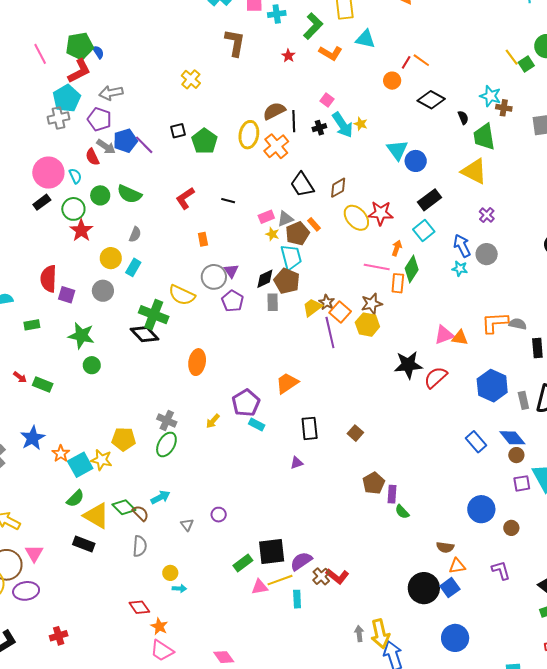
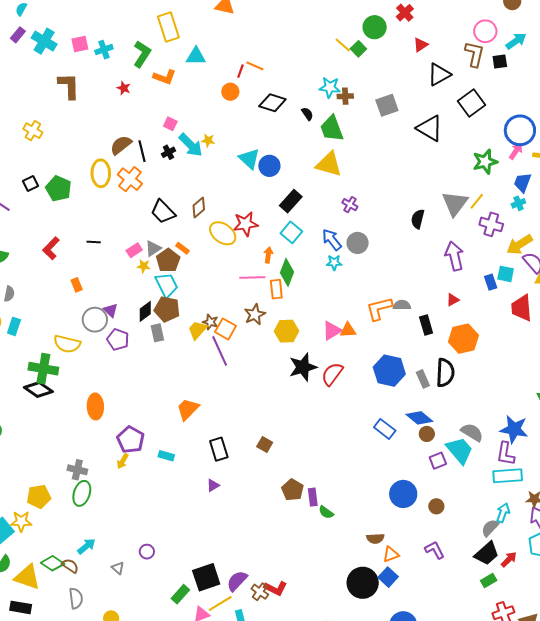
yellow hexagon: (367, 325) -> (286, 331), moved
purple pentagon: (246, 403) -> (131, 440), moved

